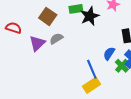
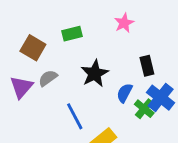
black star: (90, 16) -> (95, 74), moved
blue line: (92, 69) -> (75, 116), moved

